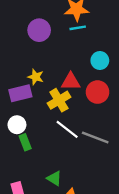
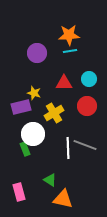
red triangle: (71, 82) -> (64, 83), moved
white circle: (17, 125) -> (33, 134), moved, size x1.5
white line: (67, 129) -> (68, 148), moved, turned 50

